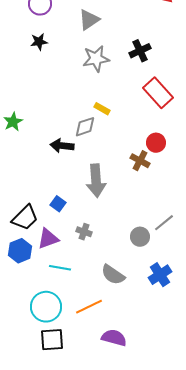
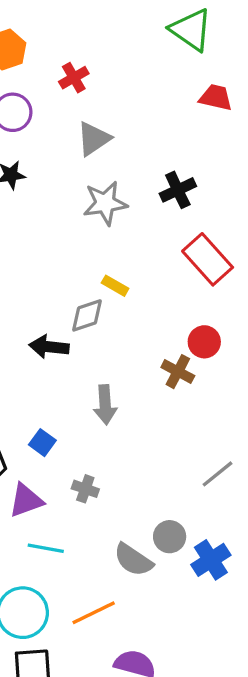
gray arrow: (96, 181) -> (105, 405), size x0.7
gray circle: (140, 237) -> (170, 537), moved

